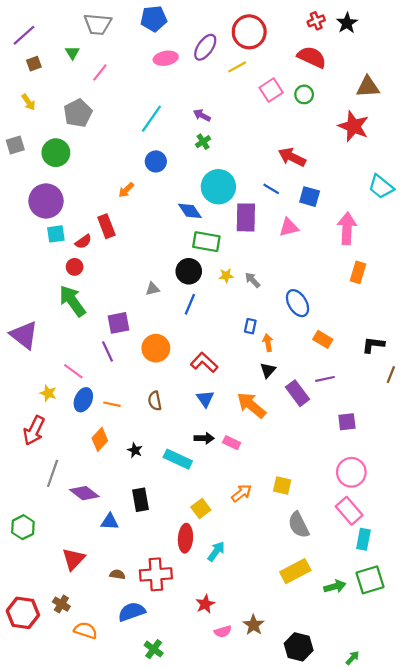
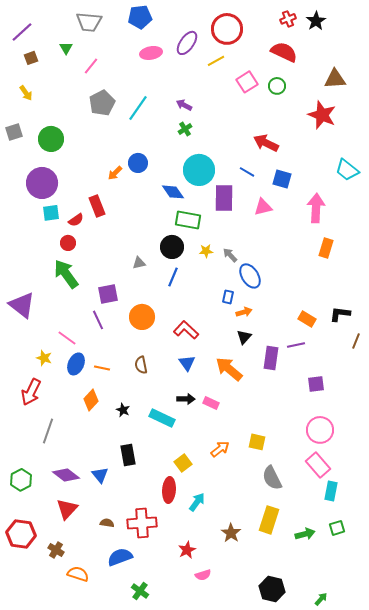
gray pentagon: (78, 113) -> (102, 103), moved
blue circle: (156, 161) -> (138, 163), moved
blue ellipse: (298, 303) -> (250, 276), moved
orange rectangle: (323, 339) -> (307, 319), moved
orange arrow: (268, 343) -> (244, 312), turned 84
purple rectangle: (298, 393) -> (271, 358), turned 45
purple diamond: (84, 493) -> (66, 475), moved
blue triangle: (110, 522) -> (100, 475), turned 48
yellow rectangle: (295, 571) -> (269, 520), turned -44
green square: (370, 580) -> (337, 528), size x0.6
red hexagon: (23, 613) -> (21, 534), moved
brown star: (254, 625) -> (231, 533), moved

